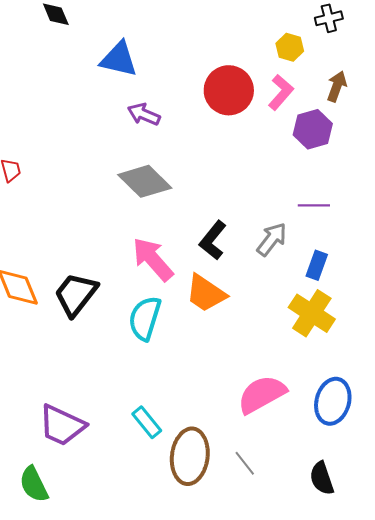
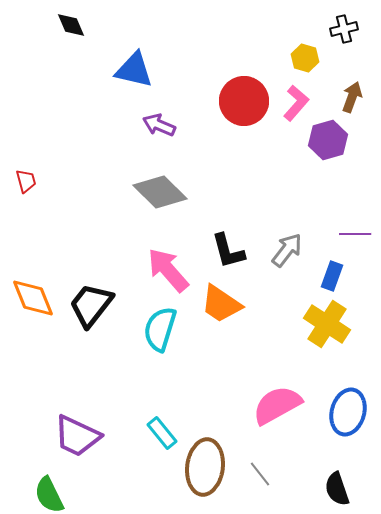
purple line: (314, 205) -> (355, 234), moved
black L-shape: (213, 240) -> (228, 251), turned -54

